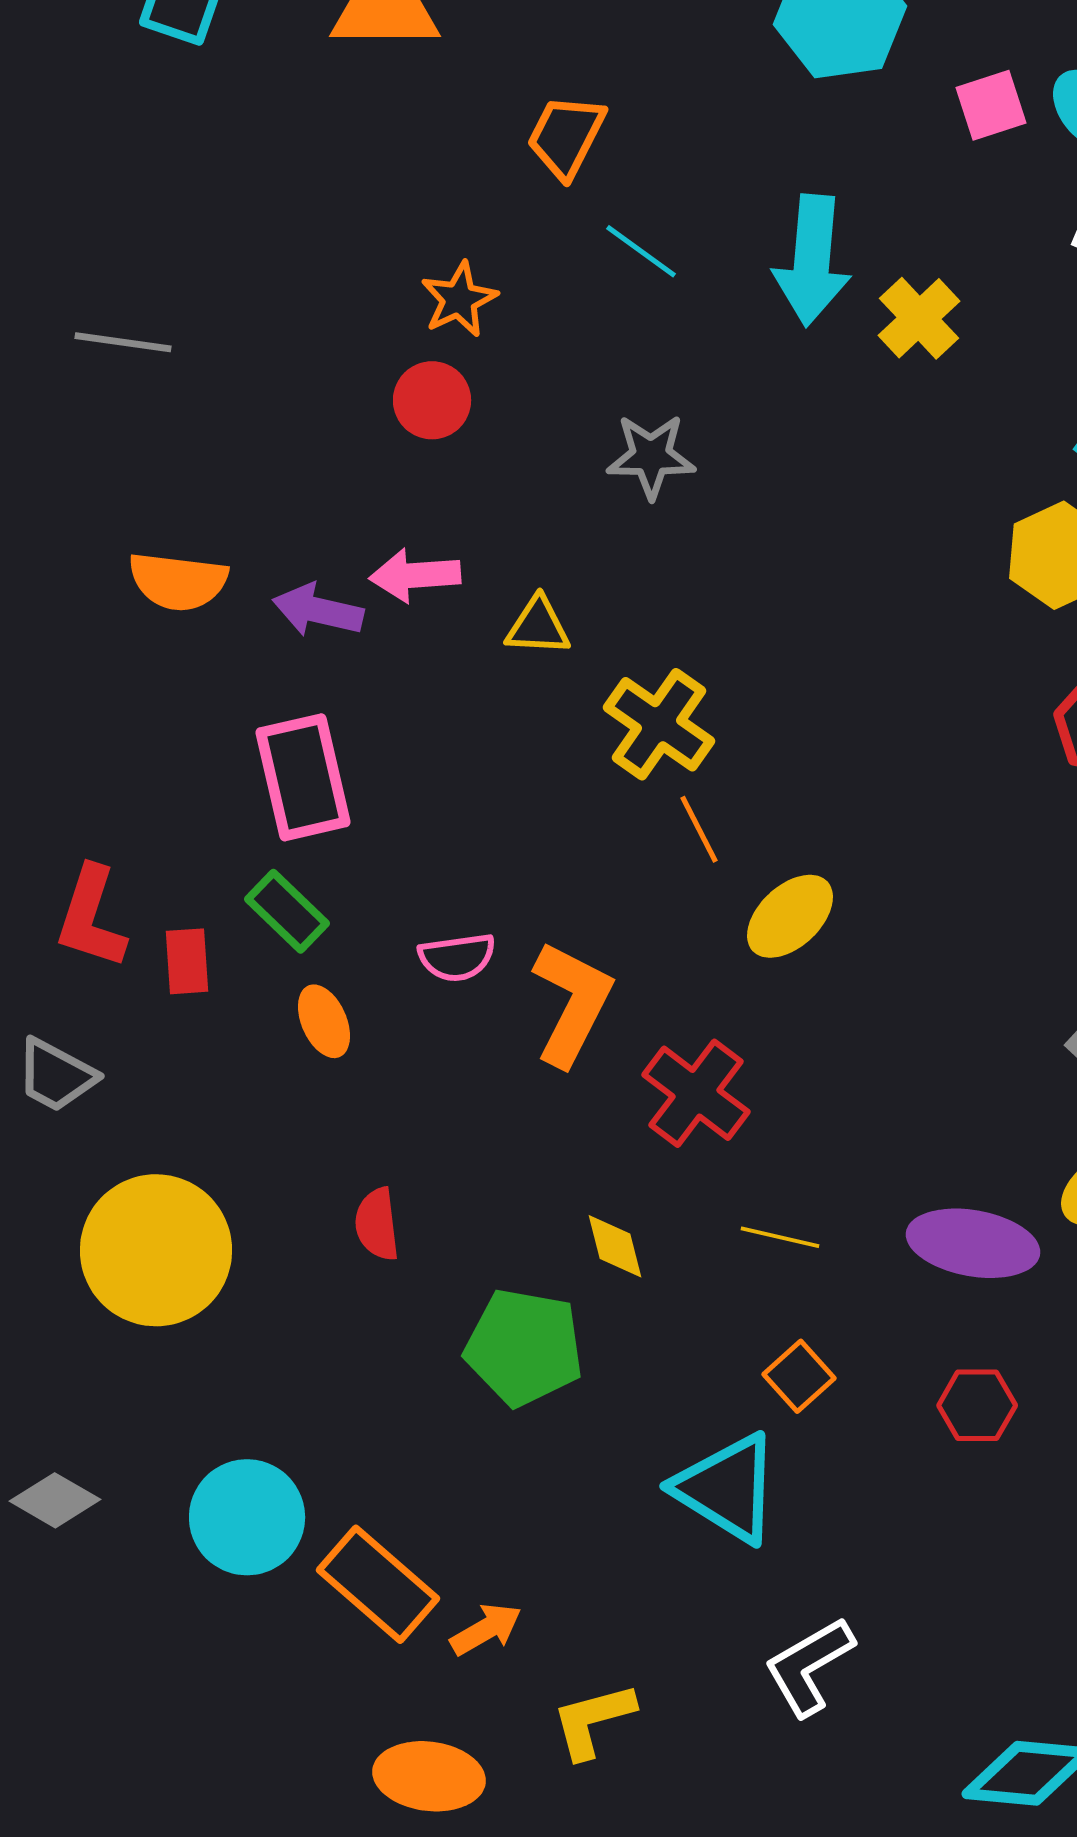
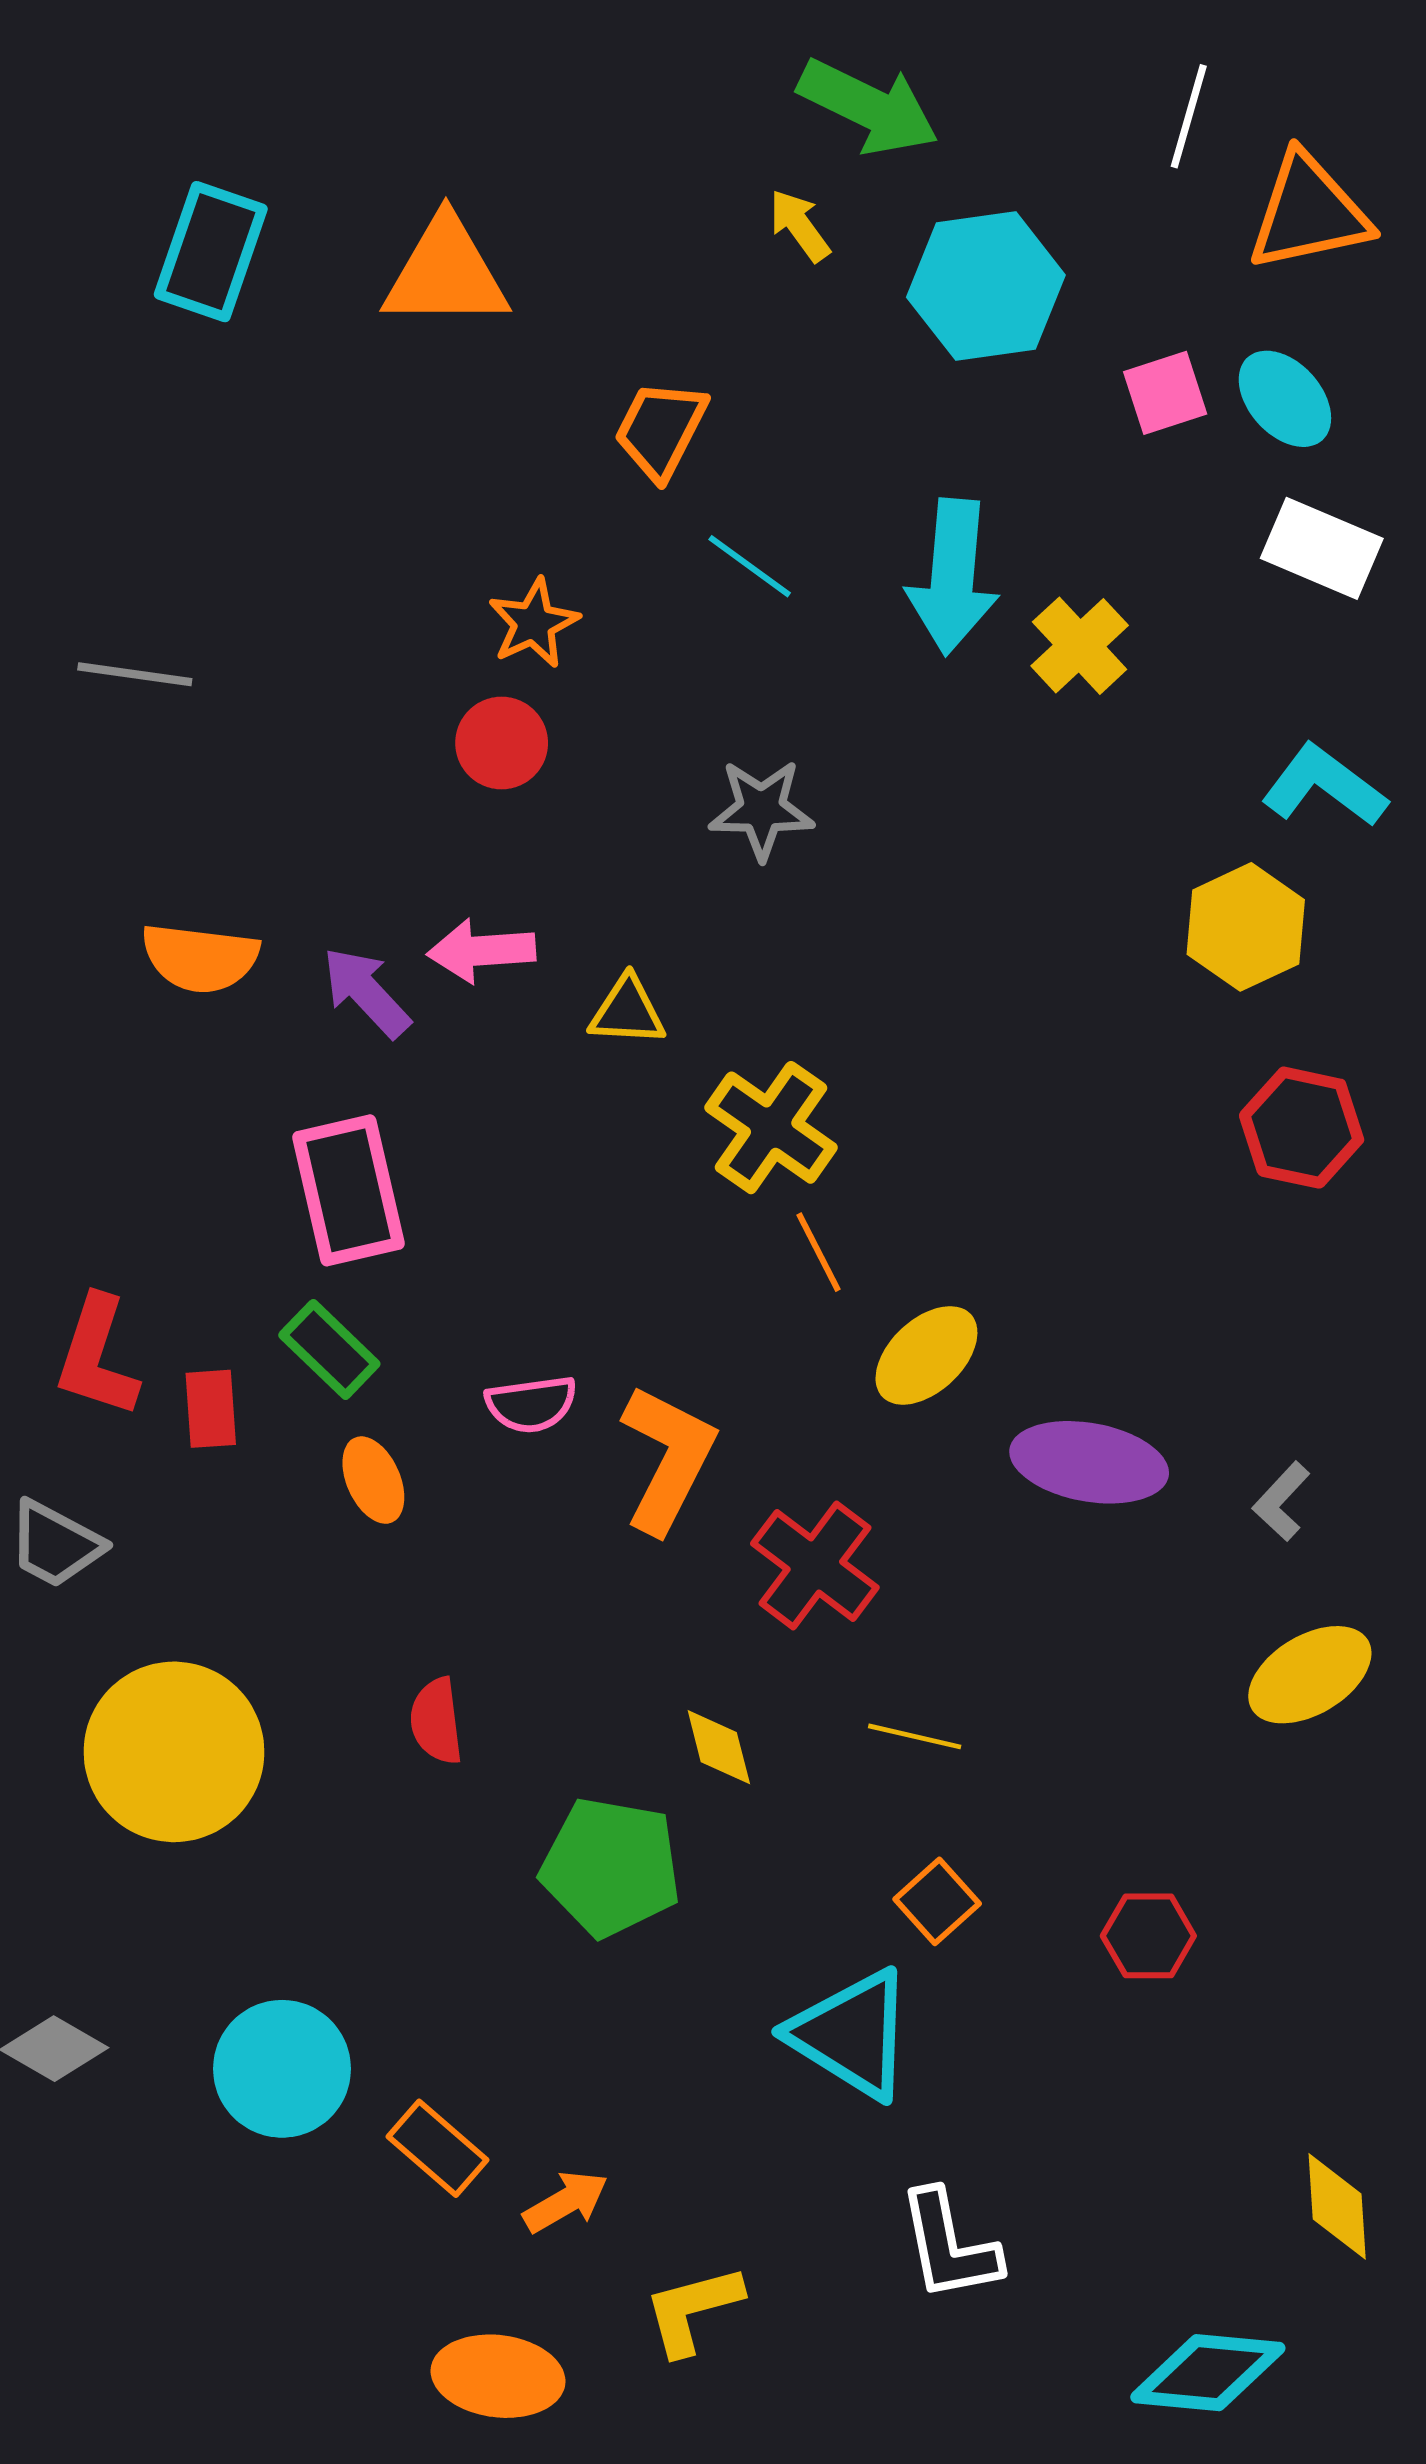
purple arrow: (318, 610) -> (366, 992), turned 34
purple ellipse: (973, 1243) -> (1089, 1462), moved
orange rectangle: (378, 1584) -> (437, 2148), size x0.7
white L-shape: (809, 1666) -> (949, 2246), turned -71

